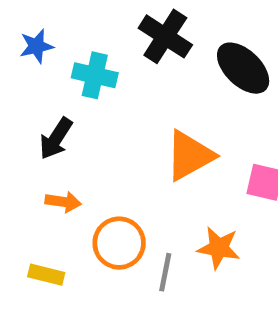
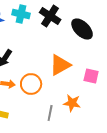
cyan cross: (95, 75) -> (21, 14), moved
orange circle: (119, 243) -> (31, 84), moved

